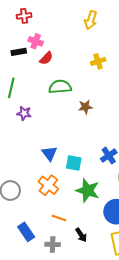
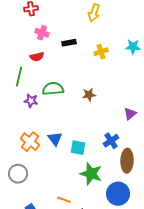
black rectangle: (19, 52) -> (69, 43), moved
red semicircle: (46, 58) -> (37, 57), moved, turned 32
green semicircle: (60, 87) -> (53, 89), moved
orange cross: (48, 185) -> (30, 142), moved

